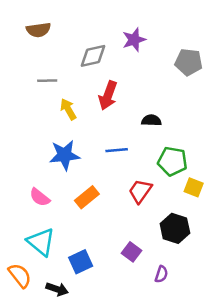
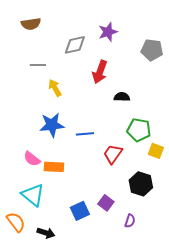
red arrow: (108, 96) -> (100, 72), moved
blue line: (117, 150) -> (85, 134), moved
orange rectangle: (87, 197) -> (54, 167), moved, turned 42
blue square: (81, 262) -> (80, 211), moved

